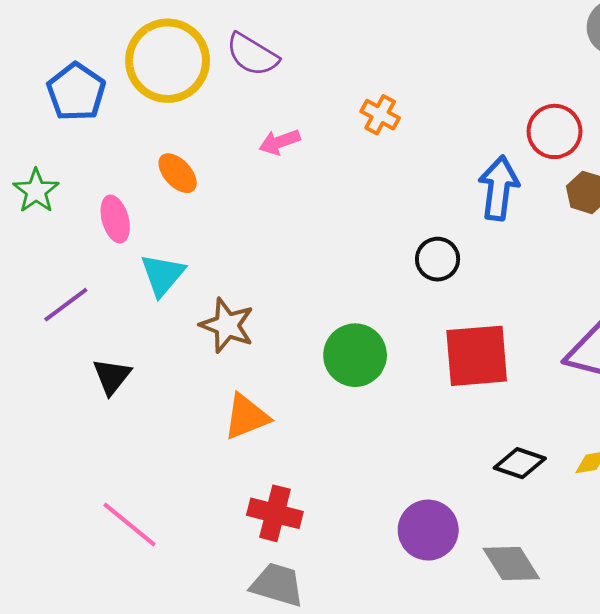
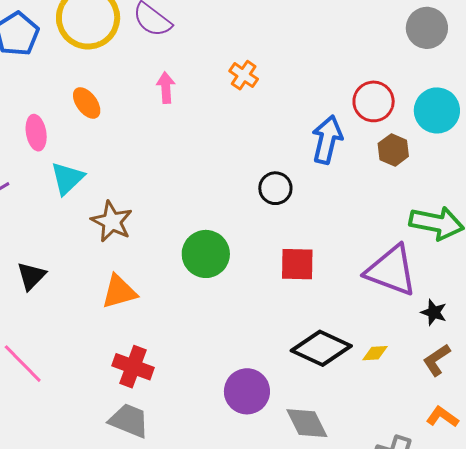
pink arrow: (280, 142) -> (166, 88), turned 100
red square: (477, 356) -> (297, 264), size x0.7
black triangle: (112, 376) -> (31, 276), moved
black diamond: (520, 463) -> (321, 348), size x1.5

